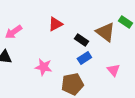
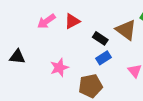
pink arrow: (13, 32) -> (46, 21), moved
pink star: (43, 67) -> (59, 68), turned -30

